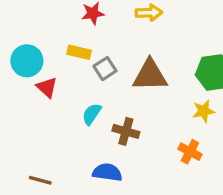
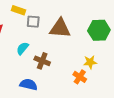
gray square: (105, 69) -> (33, 22), turned 32
yellow star: (204, 111) -> (90, 62), moved

